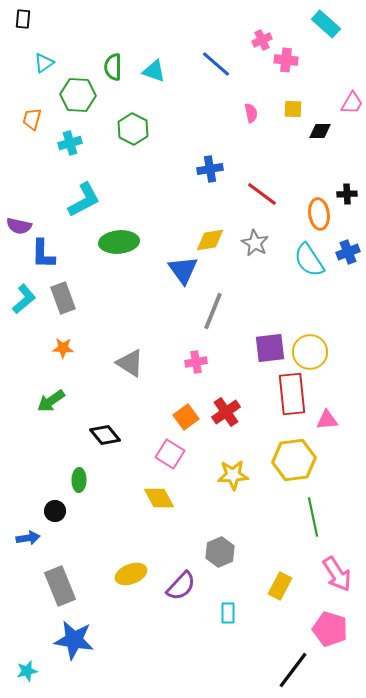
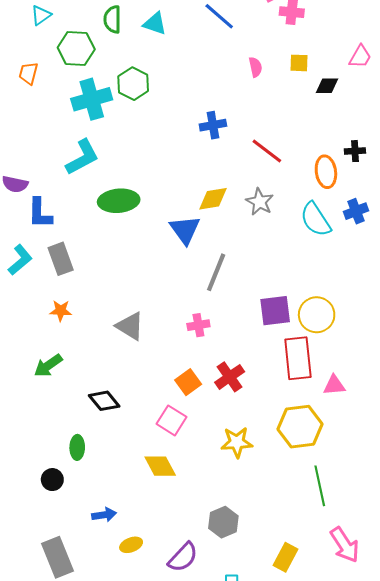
cyan cross: (70, 143) -> (92, 99), moved, size x1.6
blue arrow: (28, 538) -> (104, 515), moved
yellow ellipse: (131, 574) -> (131, 545), size x0.7

